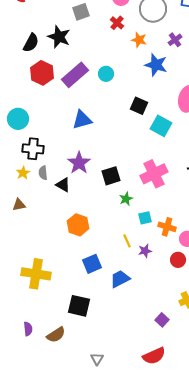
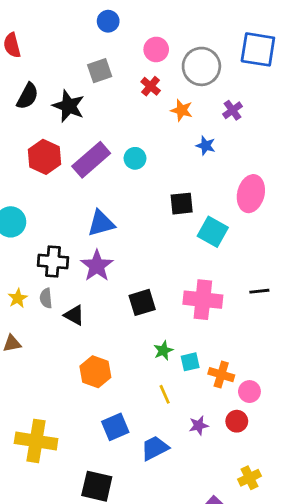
black semicircle: (31, 43) -> (28, 96), moved
blue star: (156, 65) -> (206, 146), size x0.6
black square: (139, 106) -> (182, 204), turned -30
black cross: (33, 149) -> (53, 261), moved
purple star: (79, 163) -> (97, 266), moved
pink cross: (154, 174) -> (203, 300), turned 32
green star: (126, 199) -> (163, 351), moved
purple star: (145, 251) -> (199, 425), moved

